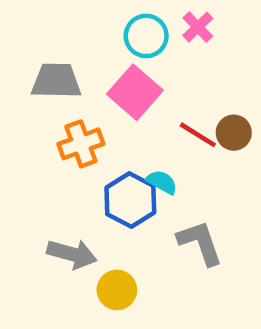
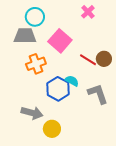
cyan circle: (146, 36) -> (35, 17), moved
gray L-shape: (200, 243) -> (98, 94), moved

